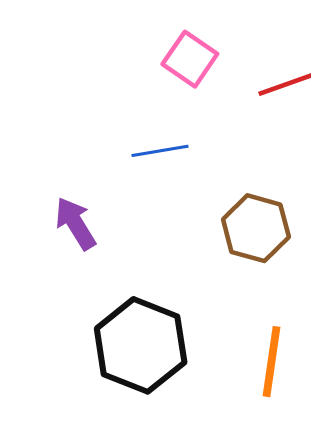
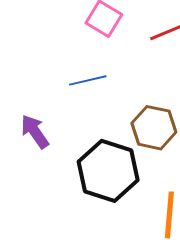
black hexagon: (141, 345) -> (108, 171), moved

